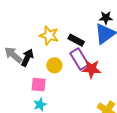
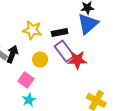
black rectangle: (76, 40) -> (60, 33), turned -35
pink square: (39, 85) -> (26, 80), turned 35

